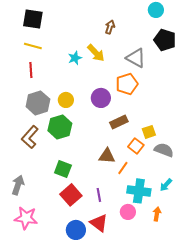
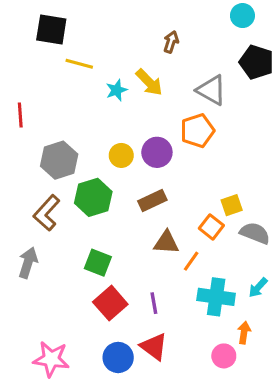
yellow line: (33, 46) -> (79, 64), moved
red line: (31, 70) -> (20, 115), moved
yellow circle: (66, 100) -> (121, 155), moved
brown rectangle: (119, 122) -> (152, 201), moved
gray arrow: (18, 185) -> (28, 263), moved
pink circle: (128, 212) -> (224, 356), moved
pink star: (26, 218) -> (51, 359), moved

